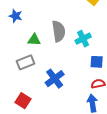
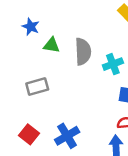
green triangle: (34, 40) -> (52, 45), moved
blue cross: (55, 79) -> (67, 136), moved

